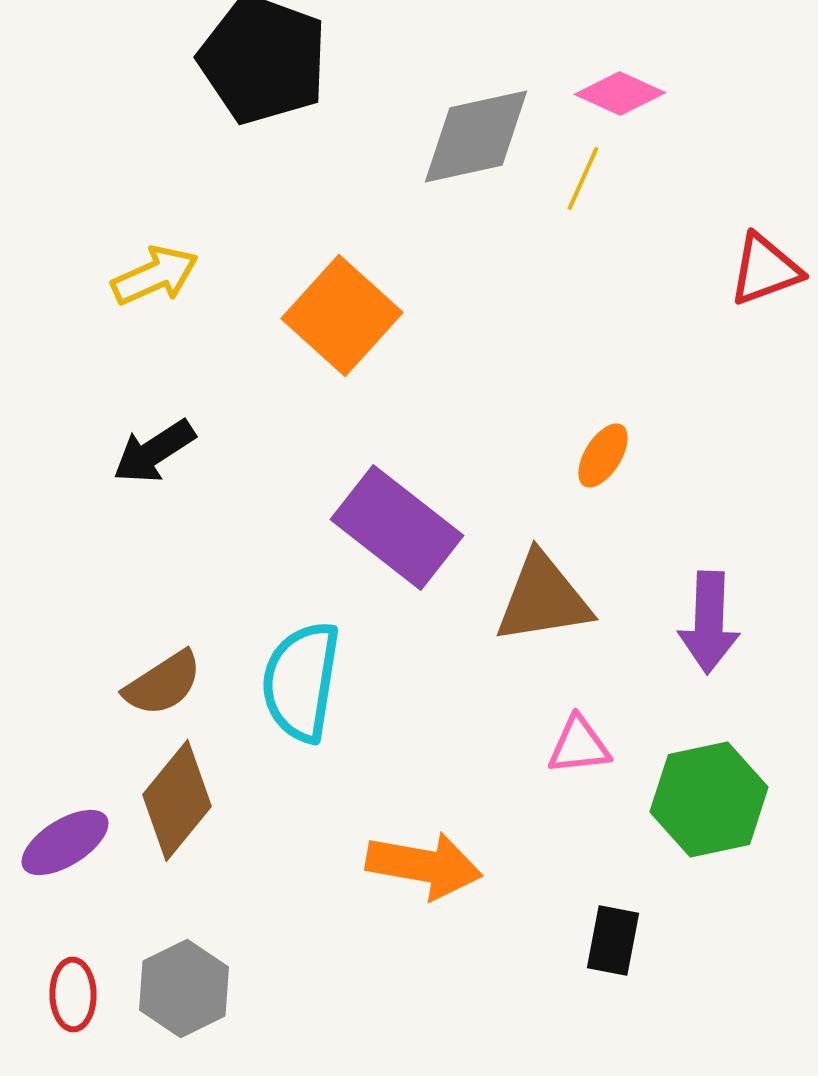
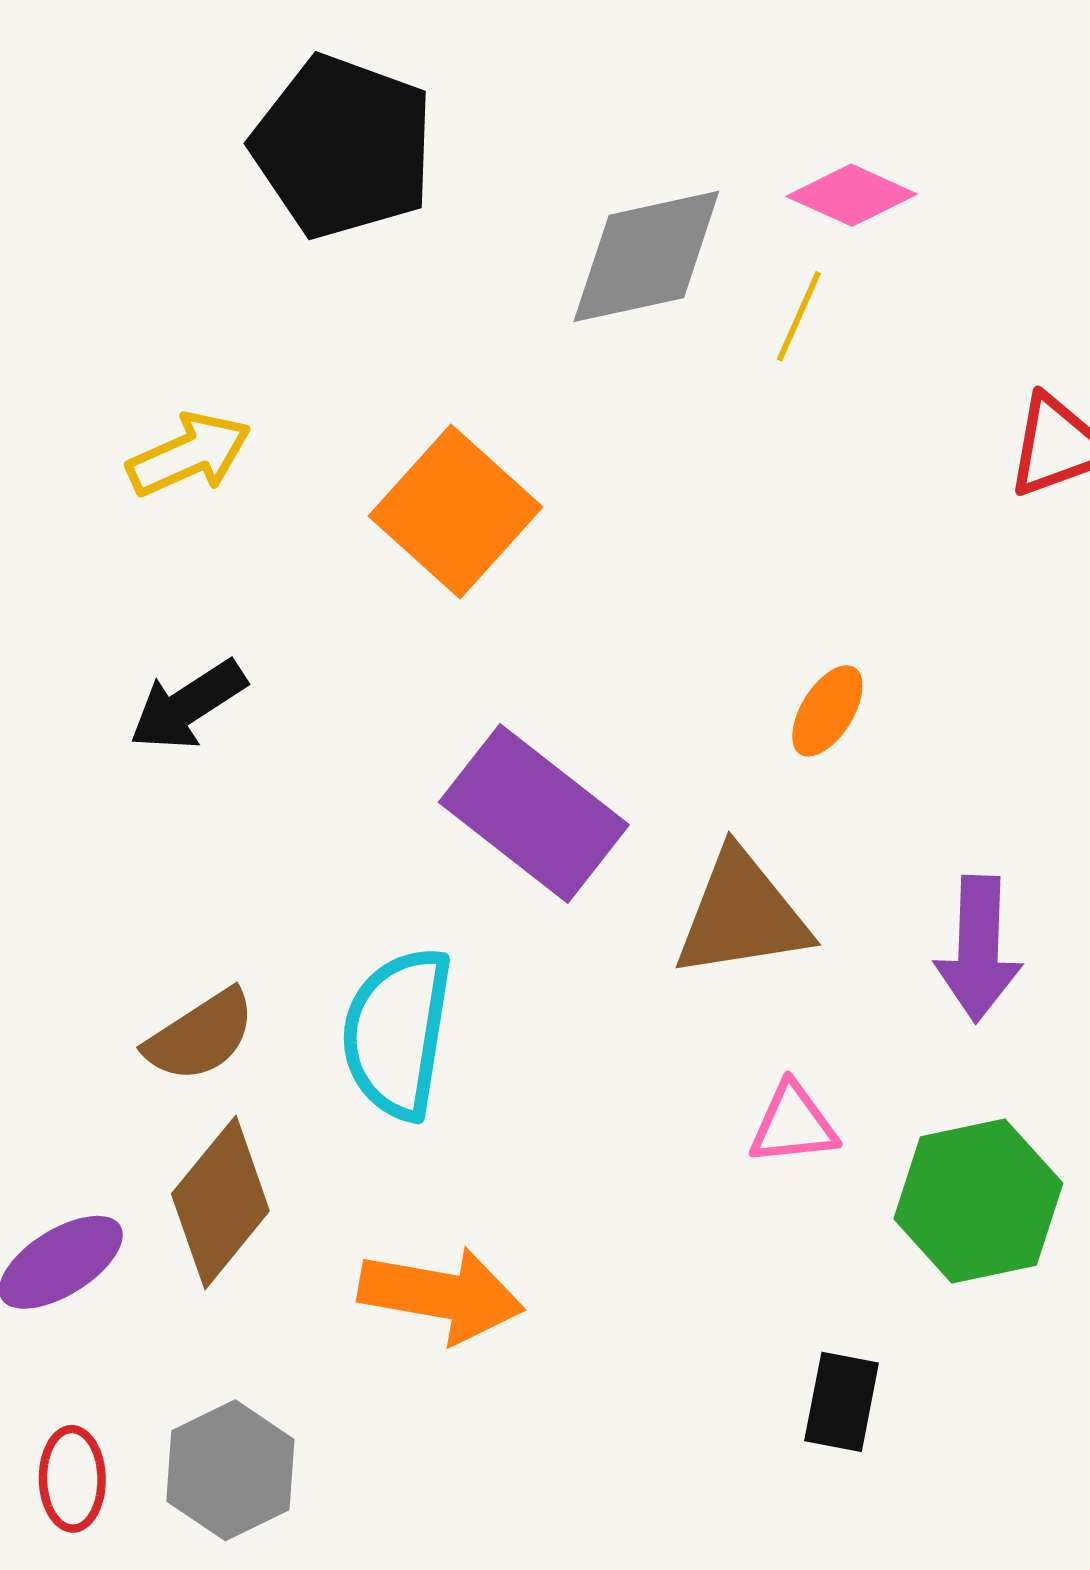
orange arrow: (424, 866) -> (441, 1295), moved

